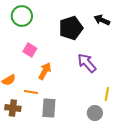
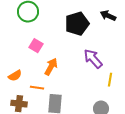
yellow line: (107, 94) -> (110, 80), moved

